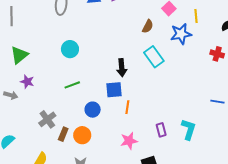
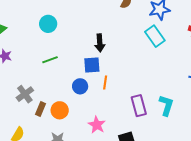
cyan rectangle: (154, 57) -> (155, 36), moved
blue circle: (93, 110) -> (80, 86), moved
purple rectangle: (161, 130) -> (139, 106), size x1.5
pink star: (129, 141) -> (97, 125), moved, turned -30

